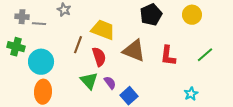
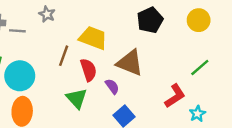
green line: (205, 55) -> (200, 68), moved
red L-shape: (168, 56) -> (175, 96), moved, turned -130
purple semicircle: (110, 83) -> (112, 86), moved

